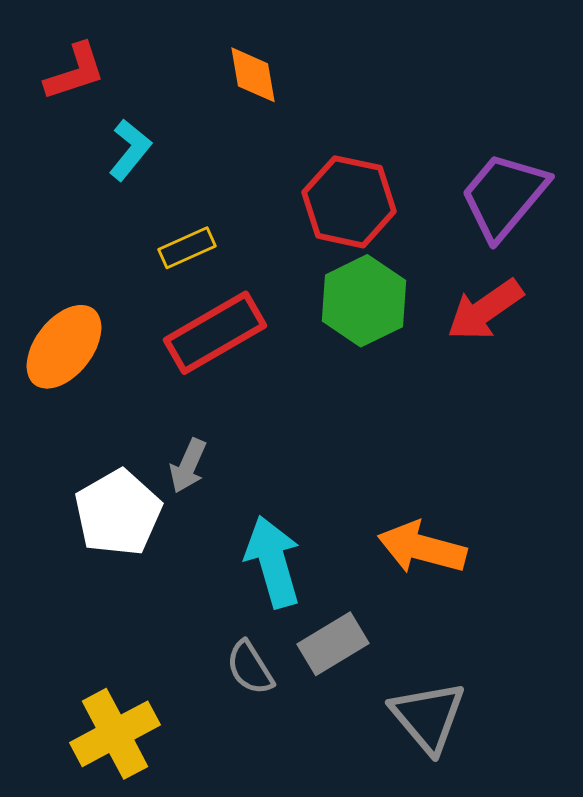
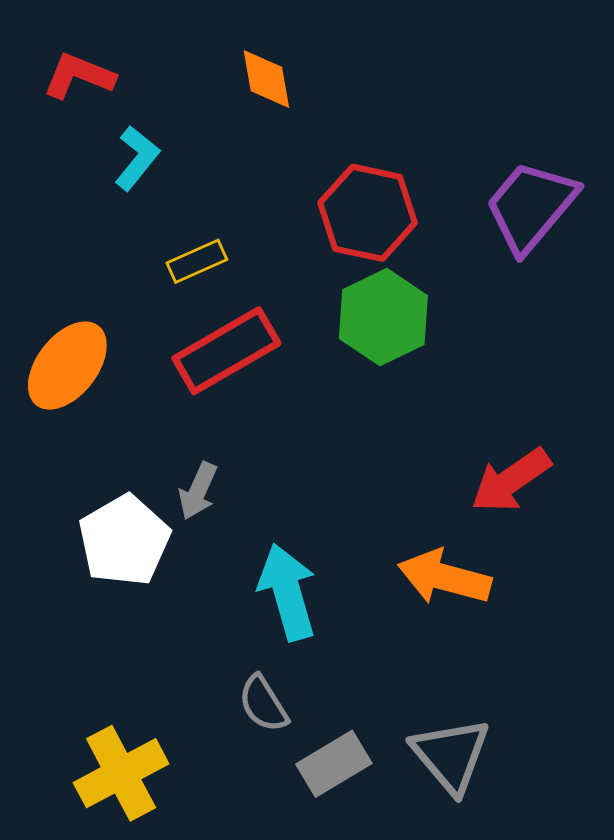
red L-shape: (75, 72) -> (79, 76), turned -140
red arrow: (485, 310) -> (511, 480), moved
gray rectangle: (333, 644) -> (334, 764), moved

